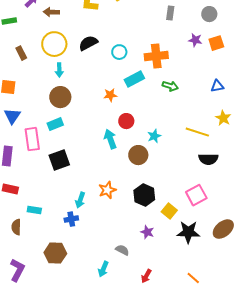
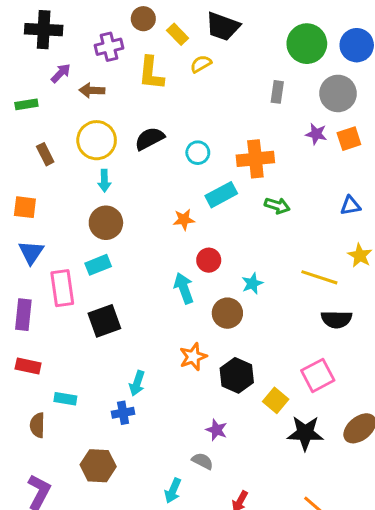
gray circle: (209, 14) -> (338, 93), size x1.5
orange star: (107, 190) -> (193, 357), moved
purple star: (147, 232) -> (217, 430), moved

